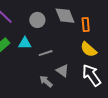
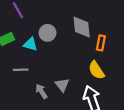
gray circle: (37, 20) -> (47, 33), moved
gray line: (46, 53) -> (21, 70), moved

